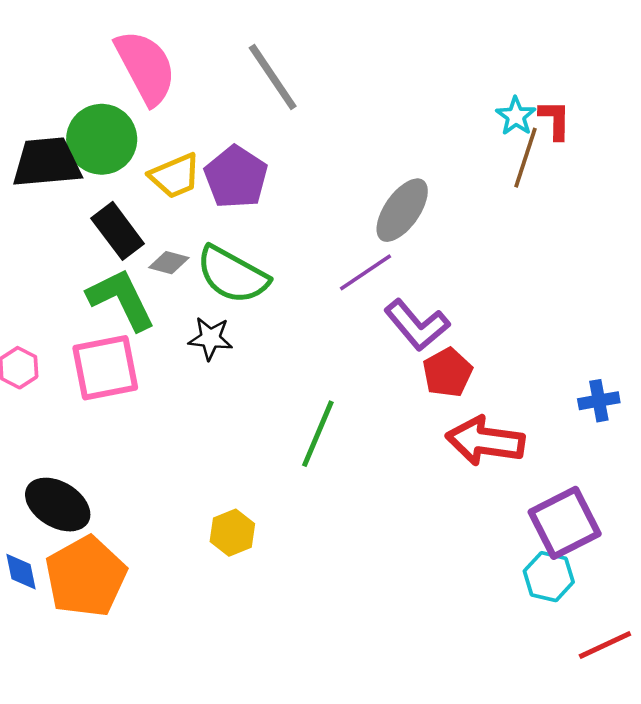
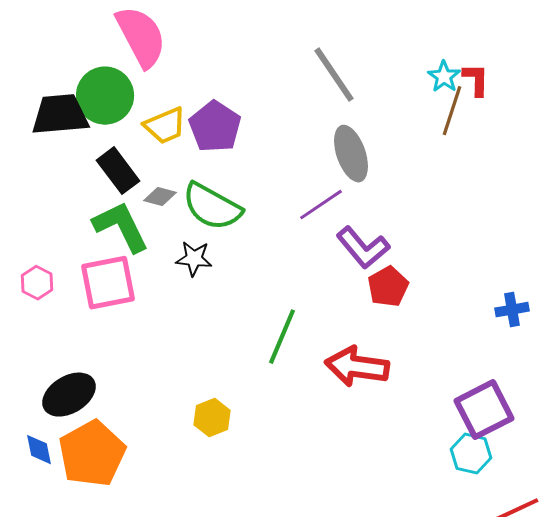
gray line: (273, 77) -> (334, 75), moved
gray ellipse: (402, 210) -> (351, 154), turned -54
red arrow: (485, 441) -> (357, 367), moved
black ellipse: (58, 505) -> (69, 395), turned -62

